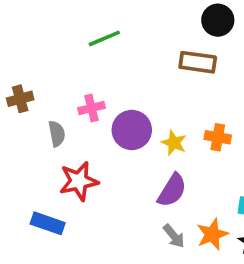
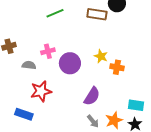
brown rectangle: (198, 62) -> (97, 14), moved
gray semicircle: (57, 134) -> (29, 65), turned -72
yellow star: (174, 143) -> (101, 56), moved

